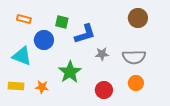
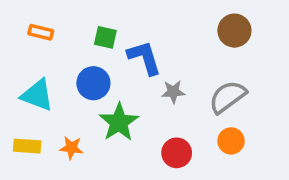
blue L-shape: (85, 34) -> (144, 58), turned -90
blue circle: (44, 40) -> (93, 83), moved
gray semicircle: (134, 57) -> (228, 97), turned 145

